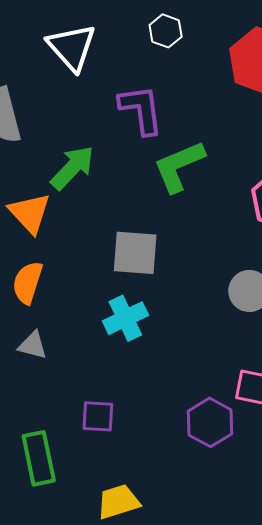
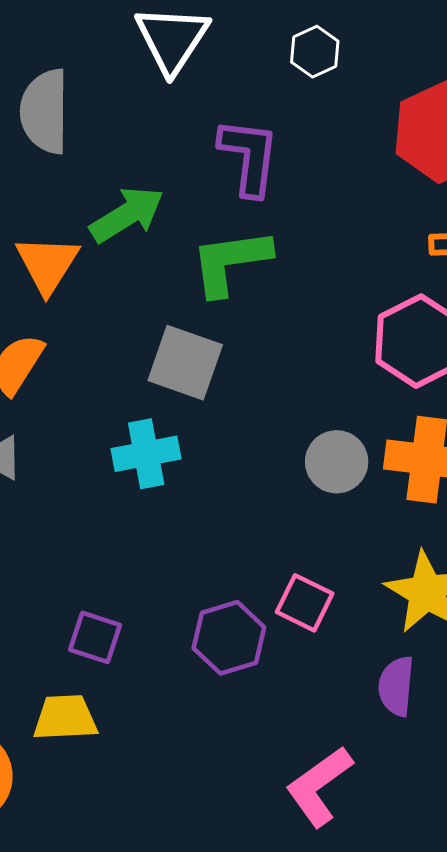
green L-shape: (179, 166) -> (230, 262), moved
purple square: (98, 416) -> (95, 637), moved

